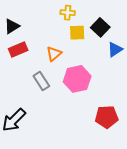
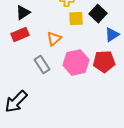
black triangle: (12, 26) -> (23, 13), moved
red pentagon: (107, 117) -> (104, 62), moved

